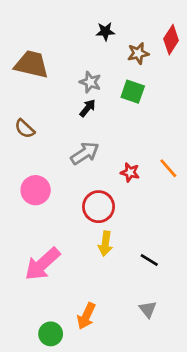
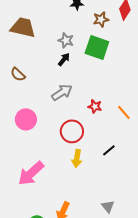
green square: (133, 92) -> (97, 47), size x1.4
orange line: (168, 168) -> (124, 112), moved
black line: (149, 260) -> (109, 150), moved, turned -72

